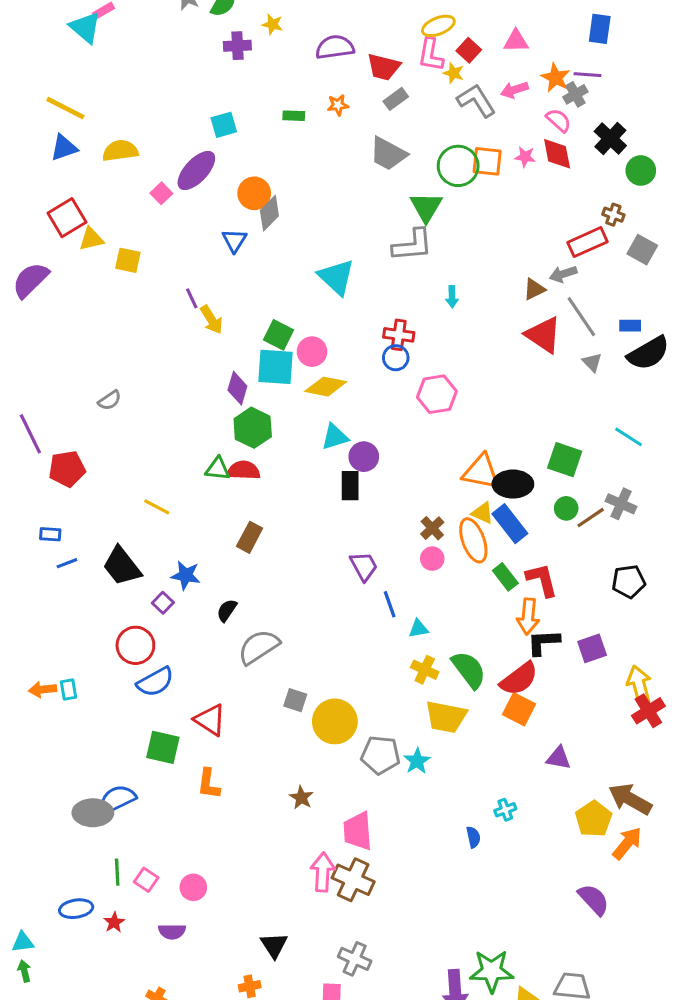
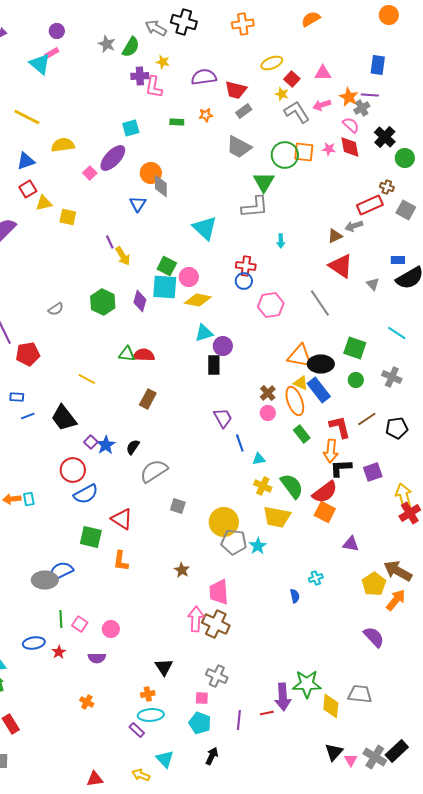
pink L-shape: (431, 55) -> (154, 87), moved
blue triangle: (64, 148) -> (26, 161), moved
gray diamond: (269, 213) -> (161, 186), turned -45
red square: (67, 218) -> (28, 189), size x0.7
gray line: (581, 317) -> (320, 303), moved
green hexagon: (253, 428) -> (103, 302), moved
brown line: (591, 518) -> (367, 419), moved
blue star: (186, 575) -> (106, 445), moved, turned 30
green rectangle: (505, 577) -> (302, 434), moved
yellow circle: (335, 721) -> (224, 522), moved

